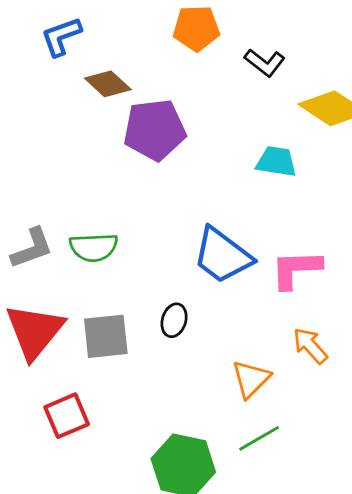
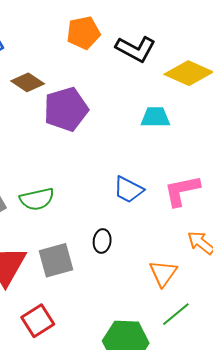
black L-shape: (265, 63) -> (136, 49), size x1.4
blue trapezoid: (222, 255) -> (128, 190), size x0.7

